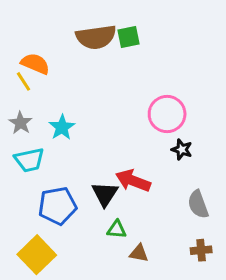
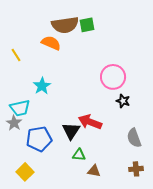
orange semicircle: (35, 64) -> (51, 43), moved
gray star: (20, 123) -> (14, 123), moved
yellow square: (37, 255) -> (25, 172), size x0.7

